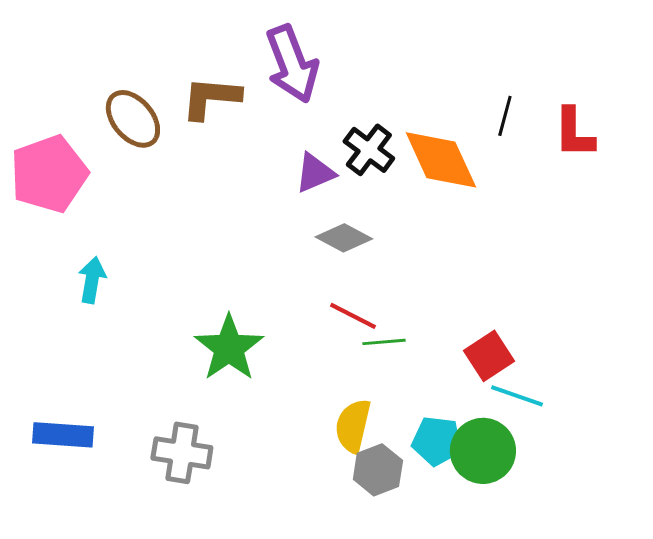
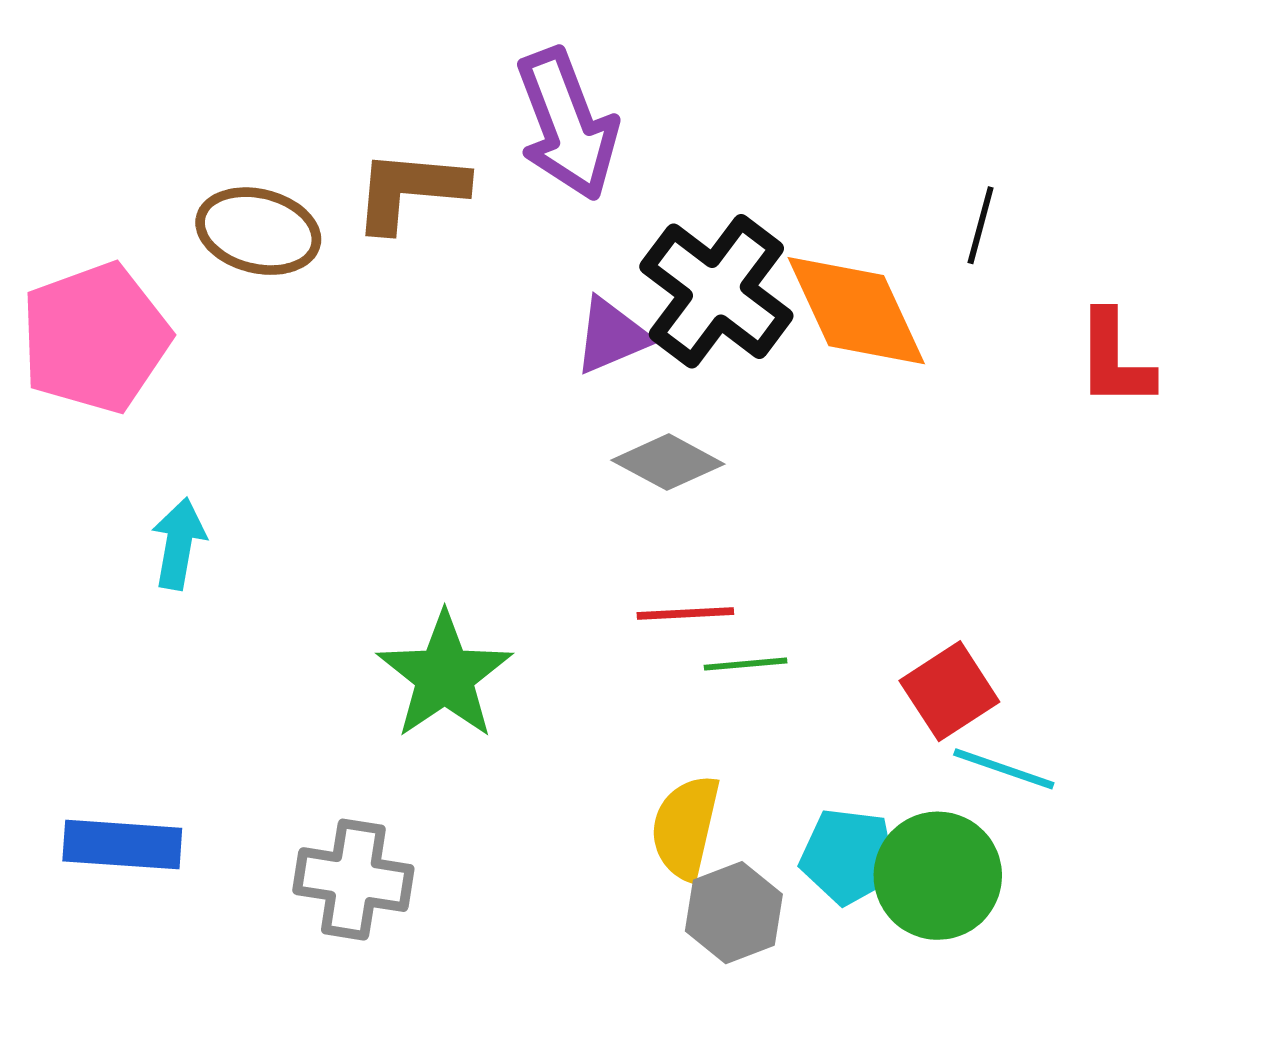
brown ellipse: (133, 119) -> (258, 231), turned -36
red L-shape: (574, 133) -> (1114, 359), moved
black cross: (369, 150) -> (716, 291), size x1.5
red line: (353, 316) -> (685, 614), turned -30

